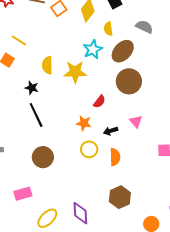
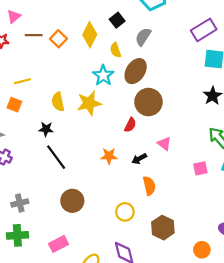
gray semicircle: (144, 27) -> (143, 37), moved, turned -72
yellow line: (19, 40) -> (23, 81), turned -35
red semicircle: (99, 102) -> (130, 125), moved
yellow circle: (89, 149) -> (125, 212), moved

